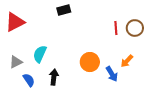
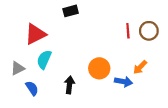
red triangle: (15, 22) -> (35, 34), moved
blue arrow: (112, 74) -> (124, 82), turned -49
black arrow: (54, 77) -> (69, 85), moved

